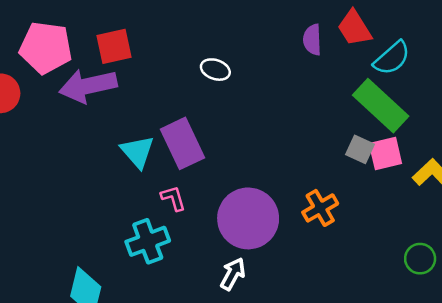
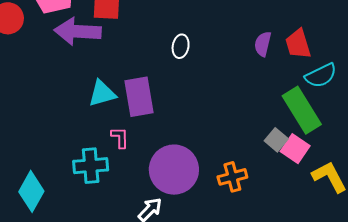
white ellipse: (215, 70) -> (181, 46), turned 65
cyan triangle: (137, 152) -> (102, 93), turned 40
pink square: (385, 154) -> (295, 149), turned 32

